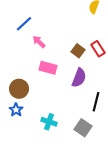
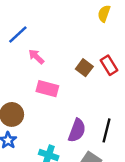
purple semicircle: (79, 78) -> (77, 130), moved

